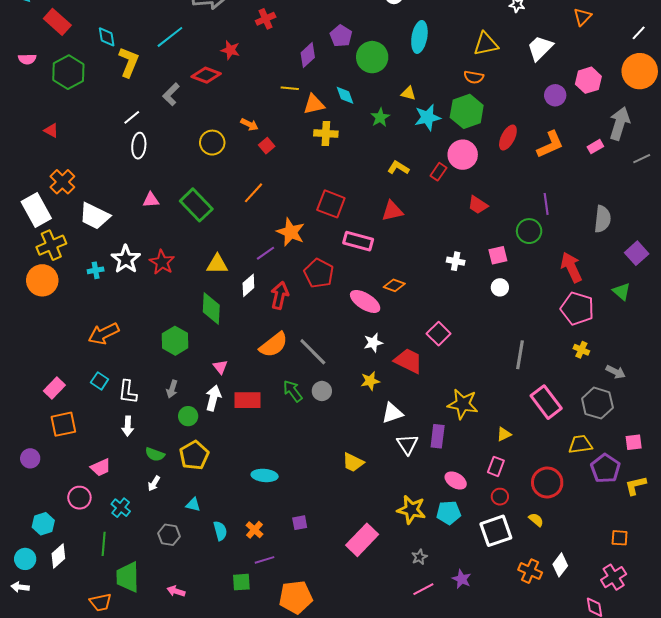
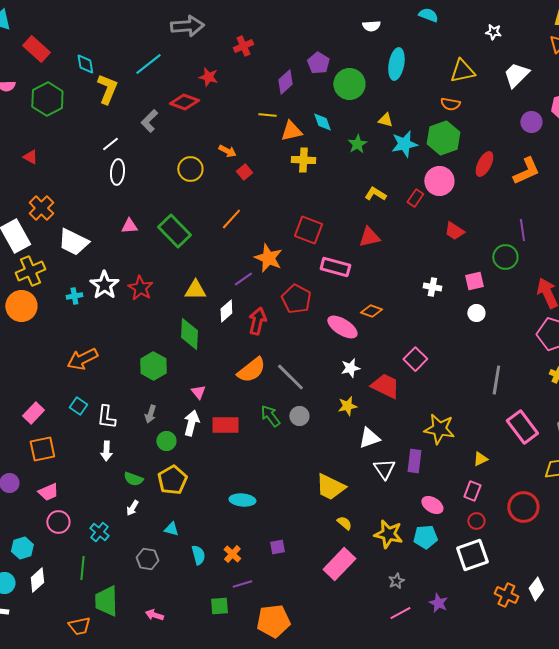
yellow trapezoid: (353, 462) -> (330, 487), size x1.4
pink trapezoid: (101, 467) -> (48, 492), moved
yellow semicircle: (536, 520) -> (344, 523), moved

